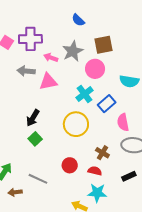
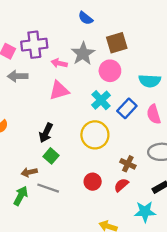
gray arrow: (26, 71) -> (18, 76), moved
pink semicircle: (123, 122) -> (154, 114), moved
red semicircle: (95, 171) -> (121, 185), turned -48
gray line: (38, 179) -> (48, 188), moved
brown arrow: (15, 192) -> (29, 172), moved
cyan star: (97, 193) -> (145, 212), moved

